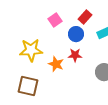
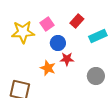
blue circle: (76, 34) -> (58, 43), moved
yellow star: (31, 50) -> (23, 32), moved

